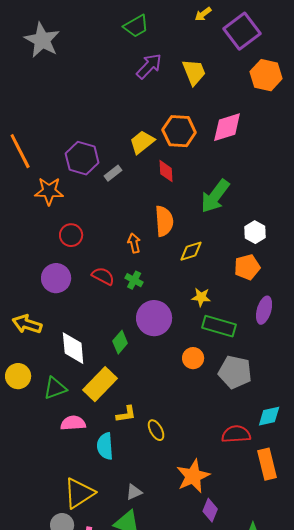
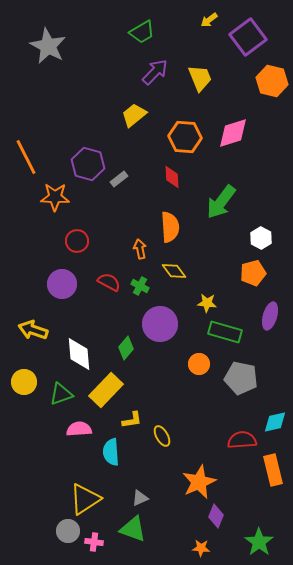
yellow trapezoid: (142, 142) -> (134, 115), moved
yellow diamond: (191, 251) -> (174, 271), moved, turned 70

